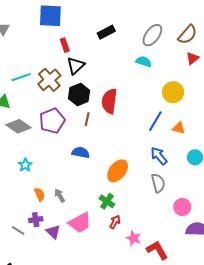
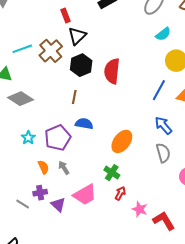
cyan semicircle: (144, 62) -> (163, 34), moved, turned 126
brown line: (87, 119) -> (74, 97), moved
purple pentagon: (52, 121) -> (58, 138), moved

